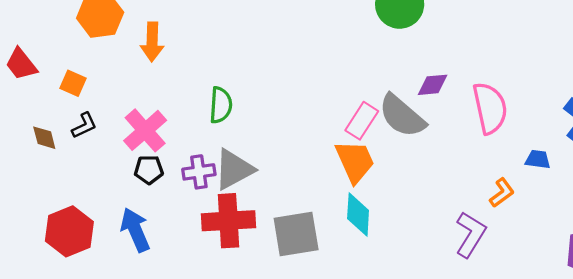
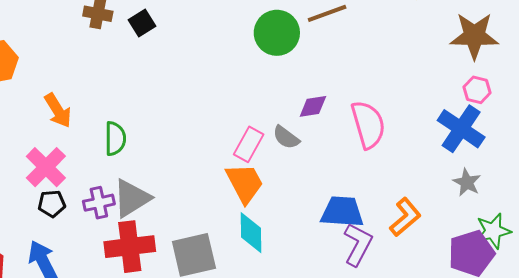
orange arrow: (152, 42) -> (58, 110), moved, turned -30
gray semicircle: (402, 116) -> (286, 137), size x0.6
blue trapezoid: (538, 159) -> (342, 212), moved, size x1.8
orange L-shape: (502, 193) -> (405, 217), moved, size x1.4

